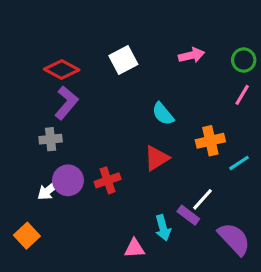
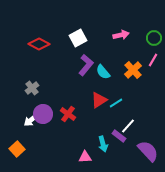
purple L-shape: (66, 103) -> (86, 65), moved
gray cross: (51, 139) -> (32, 88), turned -32
orange cross: (210, 141) -> (133, 70), moved, turned -30
cyan line: (239, 163) -> (116, 103), moved
red cross: (108, 180) -> (68, 114), turned -35

